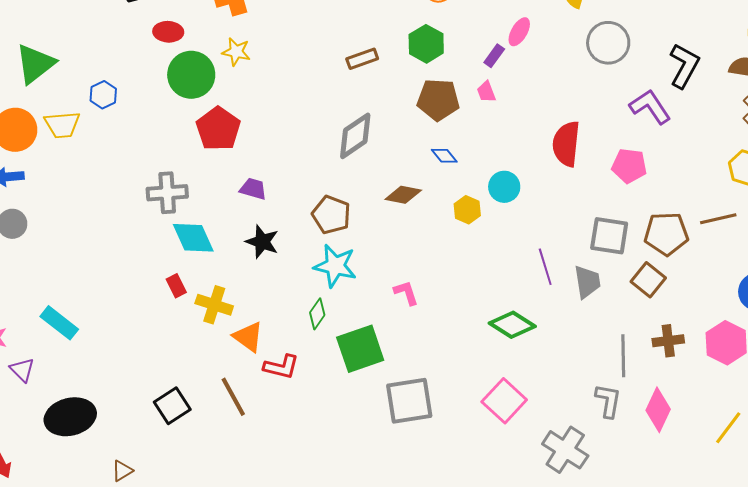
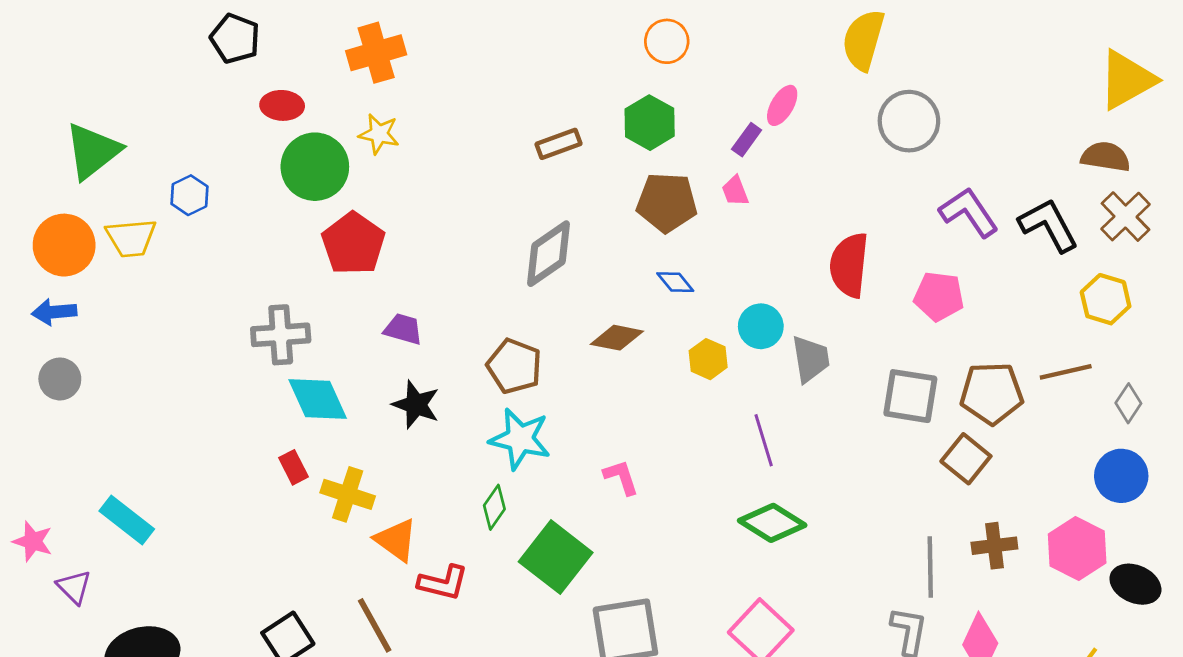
black L-shape: (684, 66) -> (1049, 225), moved, turned -57
purple line: (545, 267) -> (764, 440), moved
gray trapezoid: (587, 282) -> (811, 359), moved
green square: (360, 349) -> (556, 557), turned -33

